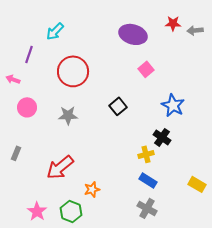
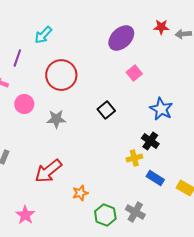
purple ellipse: (133, 34) -> (121, 38), turned -60
pink circle: (27, 107) -> (24, 104), moved
blue rectangle: (148, 180) -> (155, 178), moved
green hexagon: (71, 211) -> (105, 215), moved

